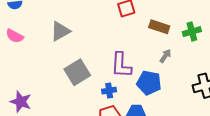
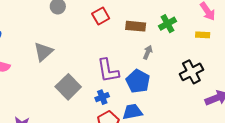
blue pentagon: (149, 83) -> (138, 81), turned 30

